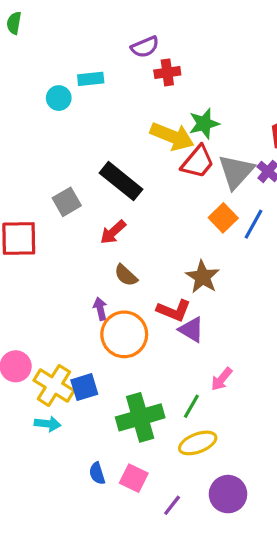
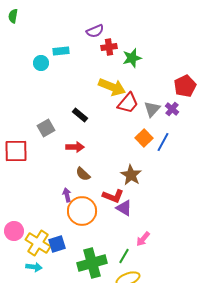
green star: (204, 124) -> (132, 58), moved
gray triangle: (236, 171) -> (152, 109), size x0.7
black rectangle: (121, 181) -> (80, 115), size x0.6
red arrow: (113, 232) -> (75, 147), turned -138

